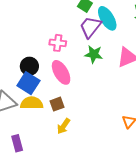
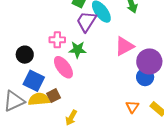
green star: (94, 54) -> (78, 50), moved
black circle: (29, 66) -> (25, 55), moved
brown square: (57, 104) -> (54, 96), moved

